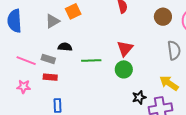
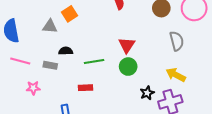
gray triangle: (52, 21) -> (50, 26), turned 42
pink line: (26, 61) -> (20, 61), moved
red rectangle: (50, 77) -> (85, 88), moved
pink star: (24, 87) -> (33, 88), moved

